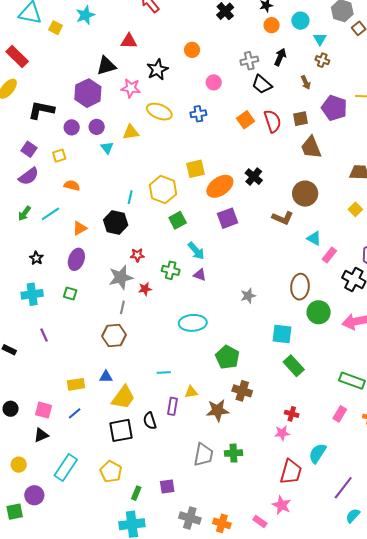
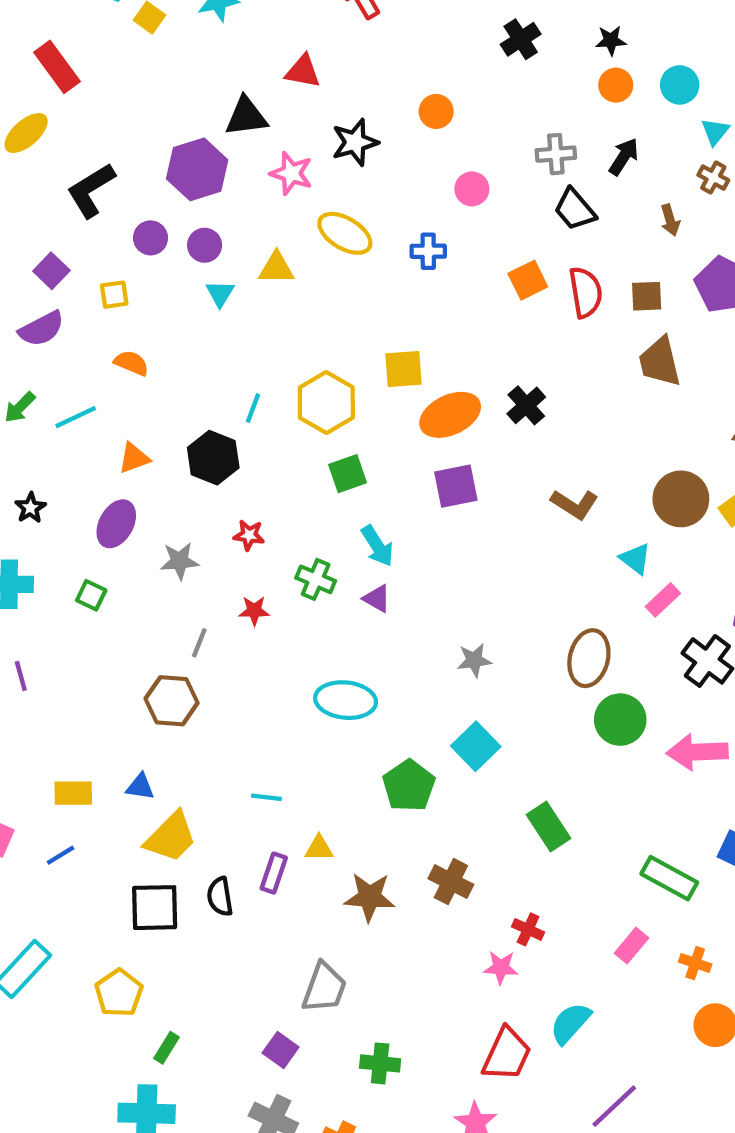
black L-shape: (41, 110) -> (91, 190), turned -52
brown circle: (305, 194) -> (681, 499), moved
gray star: (121, 277) -> (179, 561), moved, size x0.7
cyan square: (282, 334) -> (476, 746), moved, turned 30
brown cross: (242, 391) -> (451, 882), moved
green cross: (233, 453) -> (380, 1063), moved
purple square: (167, 486) -> (281, 1050), moved, turned 35

